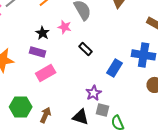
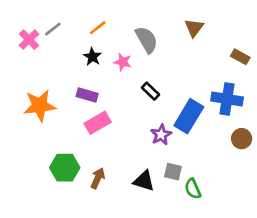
black star: (43, 33) -> (92, 57), moved
blue rectangle: (115, 68) -> (189, 116), size x1.4
purple star: (94, 93) -> (161, 135), moved

